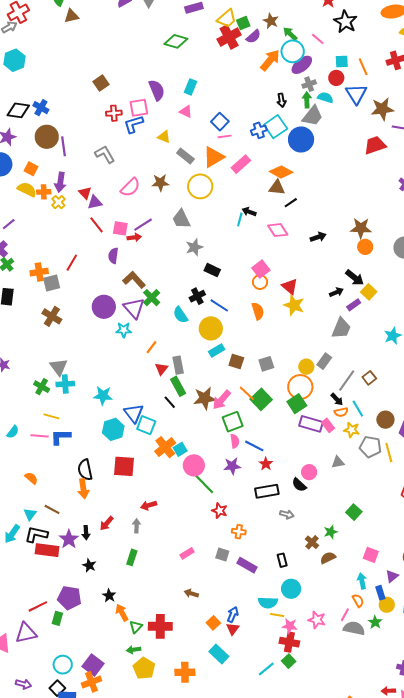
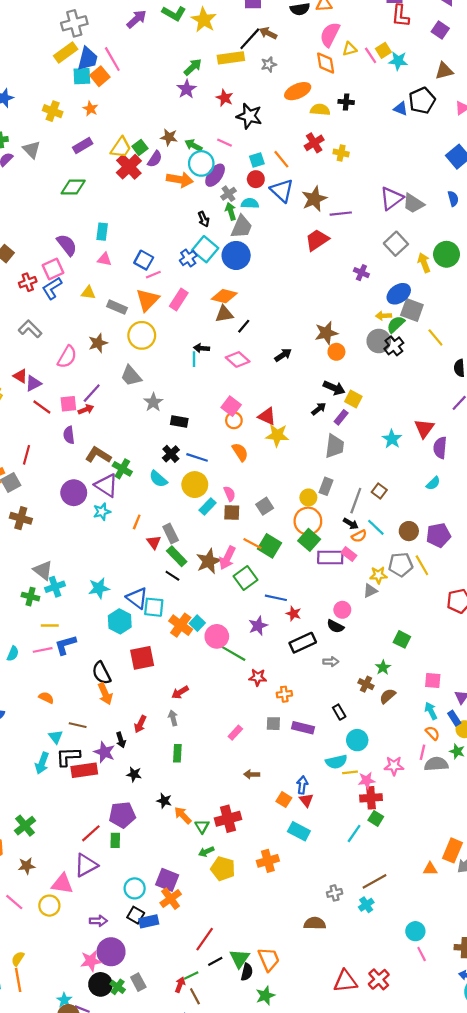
orange arrow: (270, 60) -> (180, 180), turned 75
yellow star: (352, 430) -> (378, 575), moved
pink semicircle: (235, 441) -> (230, 494), moved

